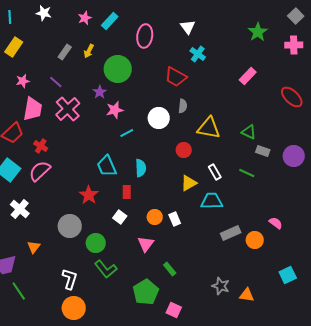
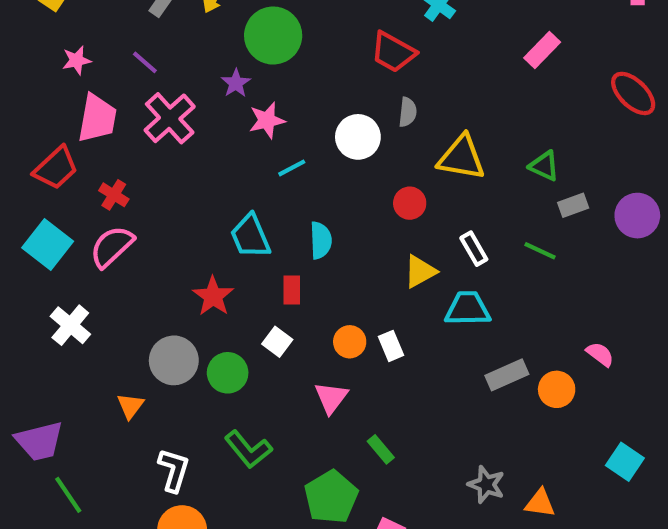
gray rectangle: (263, 151) -> (573, 205), turned -40
green circle: (96, 243) -> (228, 373), moved
orange triangle: (34, 247) -> (130, 406), moved
cyan square: (288, 275) -> (625, 462), turned -30

